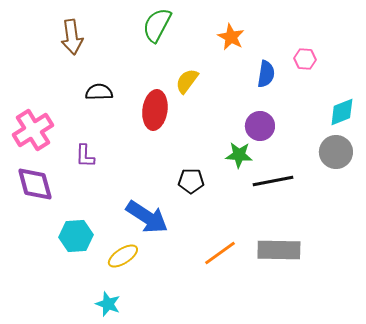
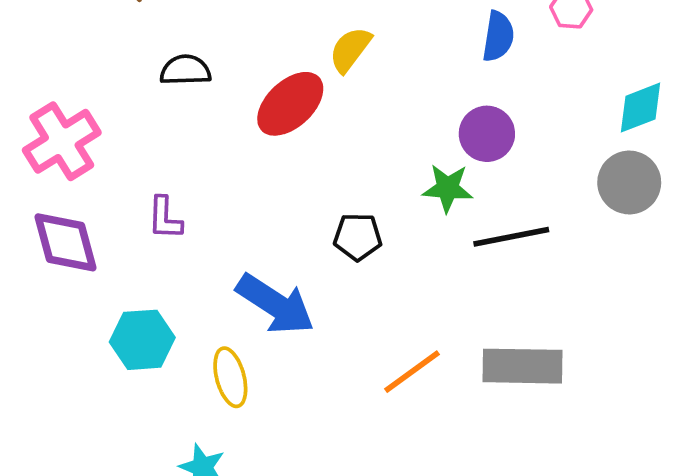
red ellipse: (155, 110) -> (290, 104), turned 39
purple L-shape: (85, 156) -> (165, 218), moved
yellow ellipse: (123, 256) -> (230, 377), turned -72

